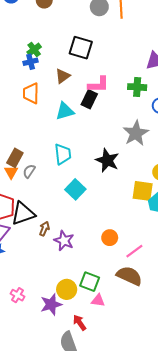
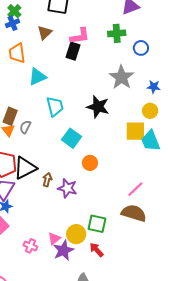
cyan triangle: (65, 111) -> (37, 77), moved
orange circle: (110, 238) -> (90, 163), moved
pink triangle: (98, 300) -> (54, 239), moved, turned -40
red arrow: (80, 323) -> (96, 250), moved

